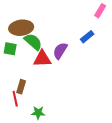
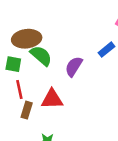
red triangle: (42, 59) -> (52, 99), moved
red line: (15, 99) -> (19, 89), moved

